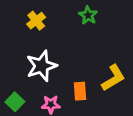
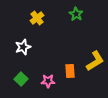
white star: (41, 66) -> (23, 47), moved, size x0.7

